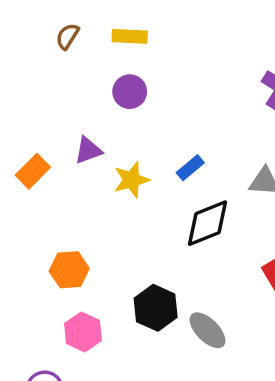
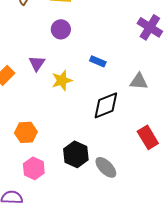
purple triangle: (88, 150) -> (37, 63), turned -36
blue rectangle: (190, 168) -> (98, 61), moved, turned 63

